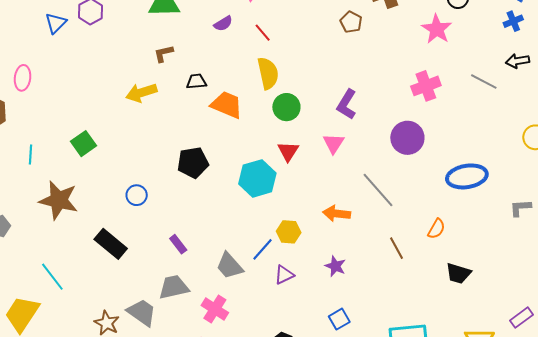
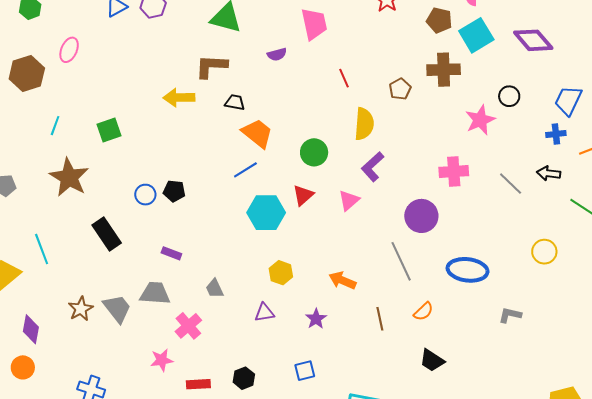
red line: (263, 33) -> (344, 78), moved
brown L-shape: (164, 53) -> (211, 66), size x1.6
yellow semicircle: (268, 73) -> (364, 124), moved
black pentagon: (193, 163) -> (174, 191), moved, size x0.7
gray line: (378, 190) -> (401, 261), moved
orange arrow: (337, 214) -> (342, 280), moved
purple rectangle: (178, 244) -> (171, 253), turned -48
blue line: (263, 249) -> (245, 170), moved
gray trapezoid: (229, 266) -> (215, 288), size x0.7

